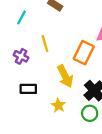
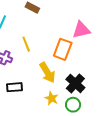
yellow star: (58, 105) -> (51, 98), moved

